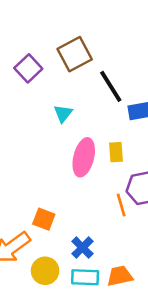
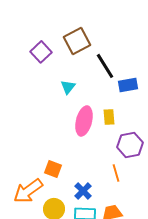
orange line: (121, 205) -> (116, 173), moved

